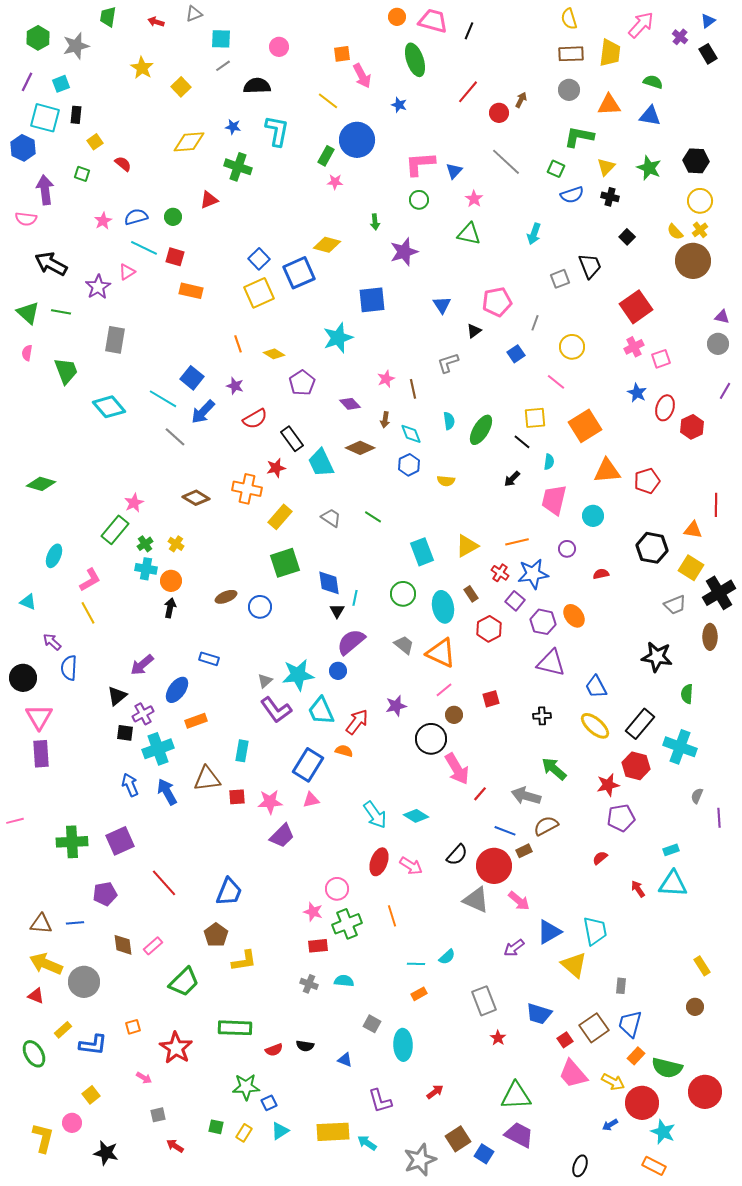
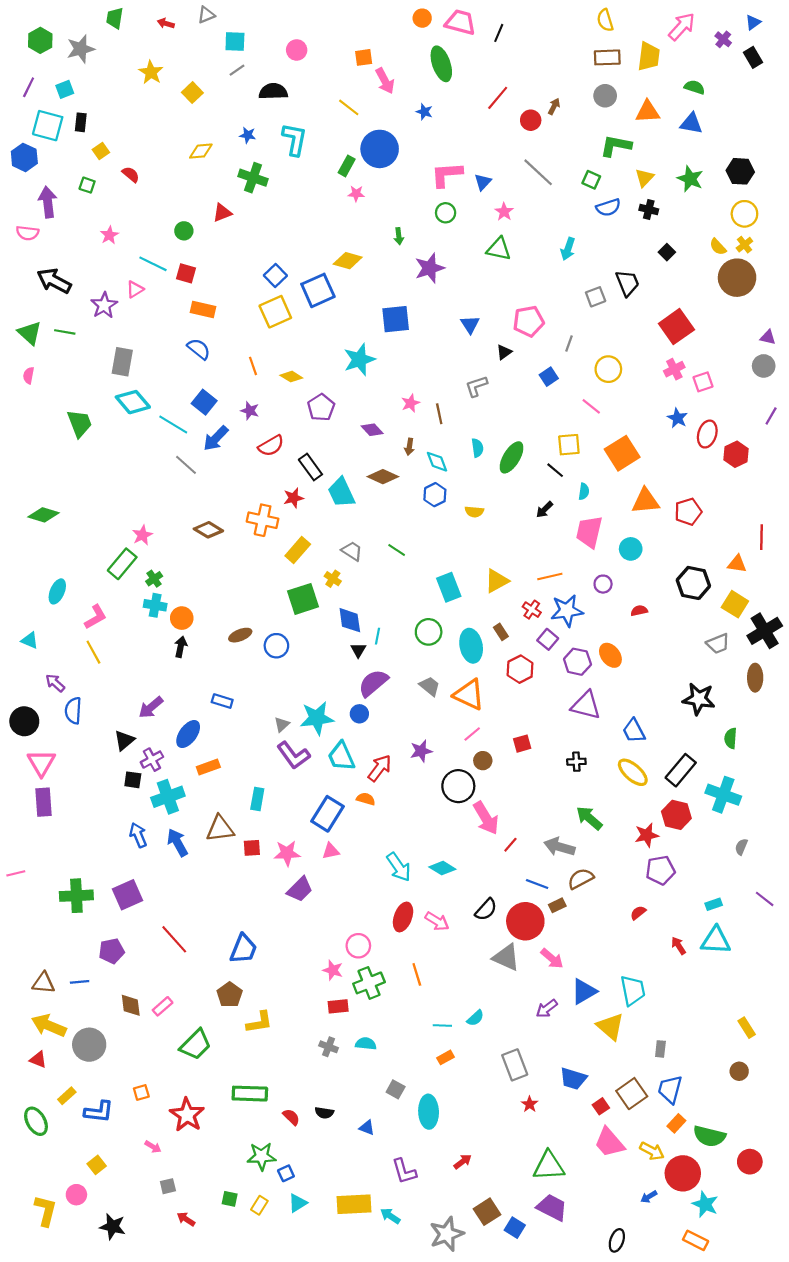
yellow diamond: (189, 142) -> (201, 151), size x0.7
blue semicircle: (136, 217) -> (199, 349), moved, turned 55
green trapezoid: (66, 371) -> (80, 423), moved
cyan diamond: (109, 407) -> (133, 402), moved
yellow cross: (176, 544) -> (333, 579), moved
purple line: (719, 818) -> (765, 899), moved, turned -48
red semicircle: (274, 1050) -> (291, 1117), turned -114
red circle: (705, 1092) -> (750, 1162), size x0.7

